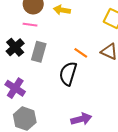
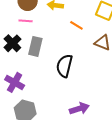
orange line: (81, 53) -> (76, 25), moved

